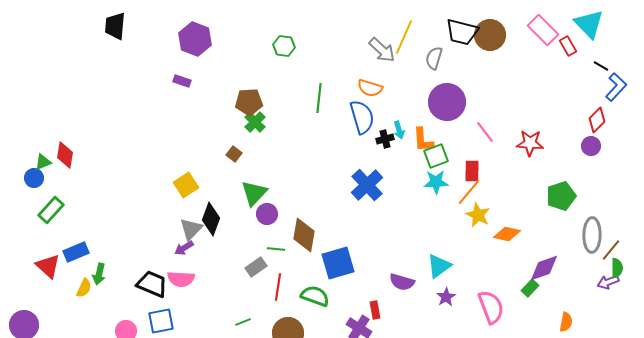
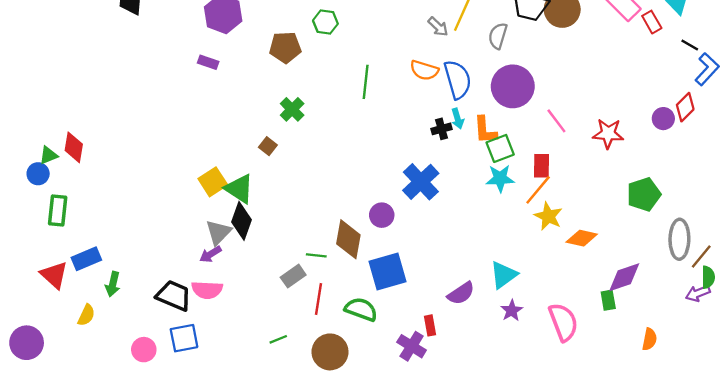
gray arrow: (382, 50) -> (438, 27), size x0.7
brown pentagon: (249, 102) -> (285, 47), moved
blue semicircle: (362, 117) -> (458, 79), moved
purple circle: (591, 146) -> (663, 119), moved
green triangle: (254, 193) -> (239, 189), moved, turned -40
green rectangle: (51, 210) -> (58, 211), turned -36
purple circle: (267, 214) -> (382, 215), moved
purple semicircle: (402, 282) -> (461, 293), turned -50
yellow semicircle: (84, 288) -> (86, 315), moved
green rectangle: (530, 288) -> (608, 300), turned -54

